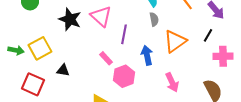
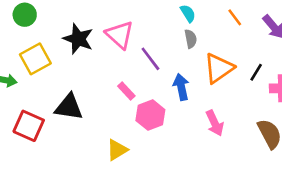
purple line: (124, 34) -> (150, 59), turned -48
black line: (208, 35) -> (256, 72), moved
yellow square: (40, 48) -> (35, 59), moved
black triangle: (63, 70) -> (69, 107), size x1.6

